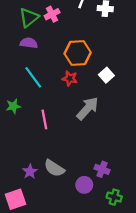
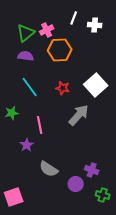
orange hexagon: (78, 53) -> (60, 50), moved
white square: (106, 75) -> (96, 85), size x1.6
purple star: (30, 172) -> (27, 145), moved

